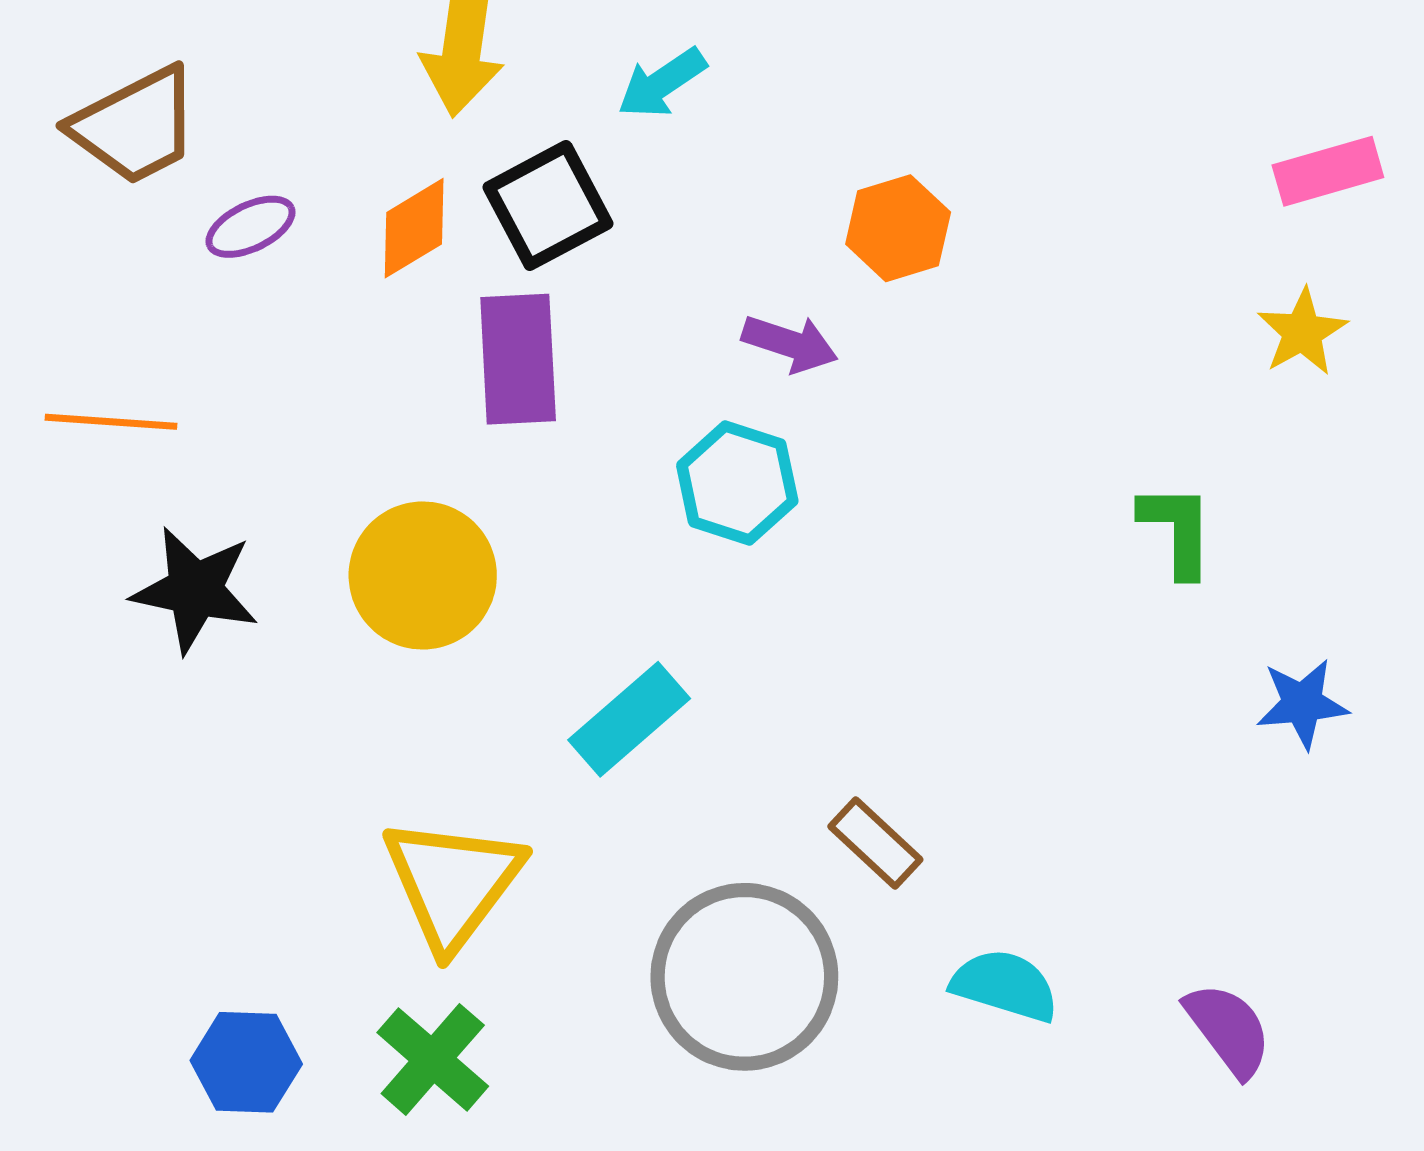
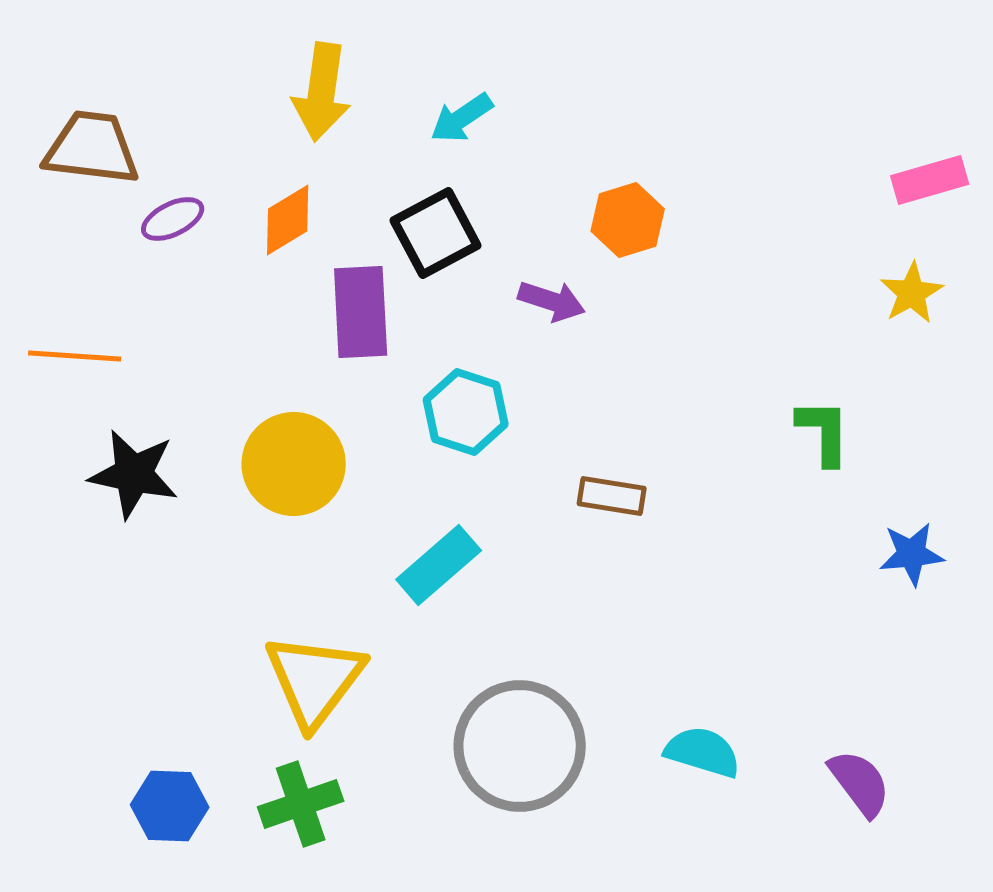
brown trapezoid: (135, 126) -> (92, 148), turned -146
black square: (548, 205) -> (436, 233), moved
cyan hexagon: (737, 483) -> (466, 412), moved
brown rectangle: (875, 843) -> (612, 496), moved, turned -34
green cross: (433, 1059) -> (301, 804), turned 30

